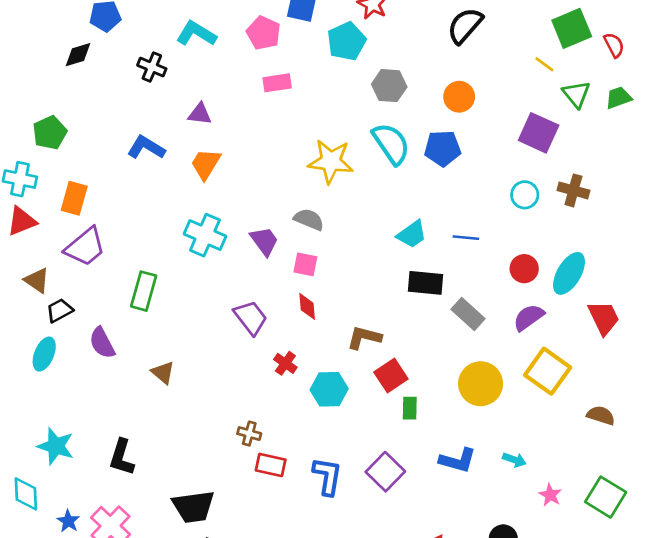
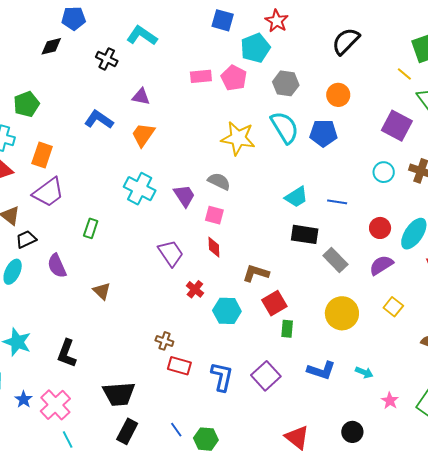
pink pentagon: (263, 33) -> (234, 78), moved
green rectangle: (144, 291) -> (91, 228), size x0.7
yellow square: (548, 371) -> (393, 307), size x0.6

